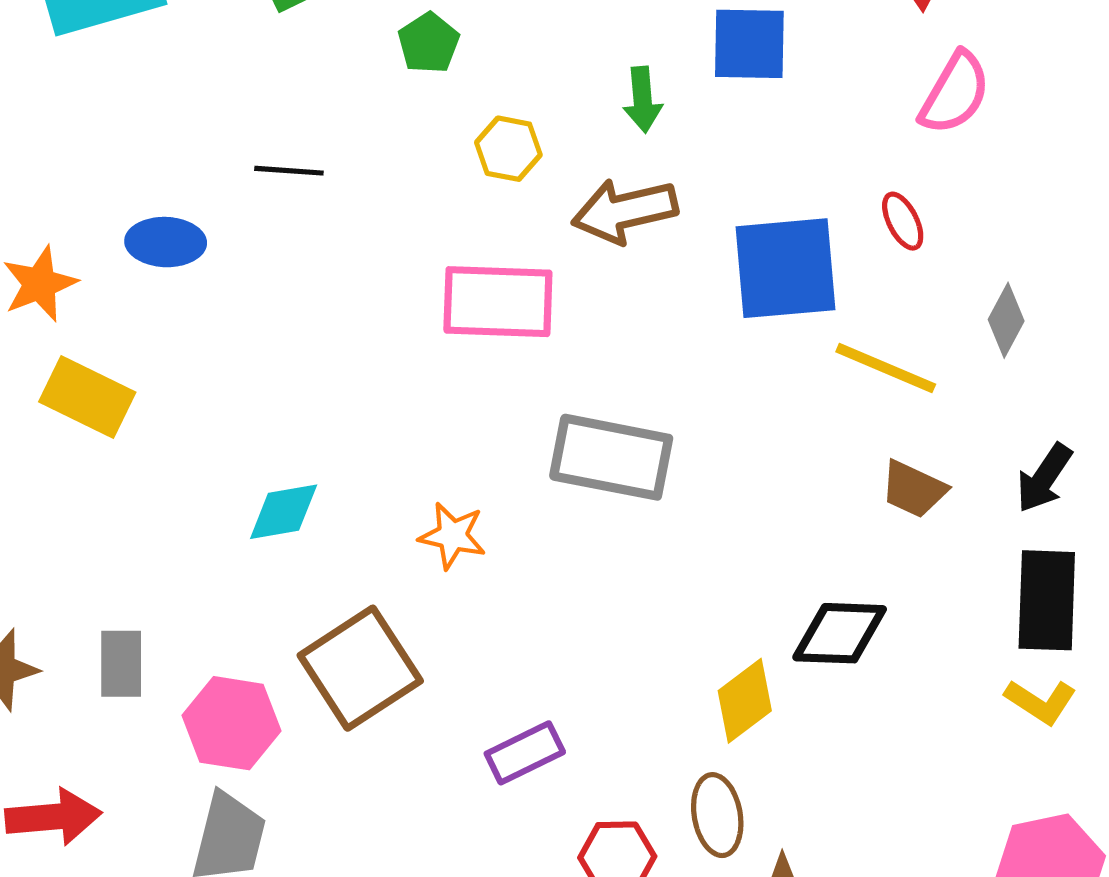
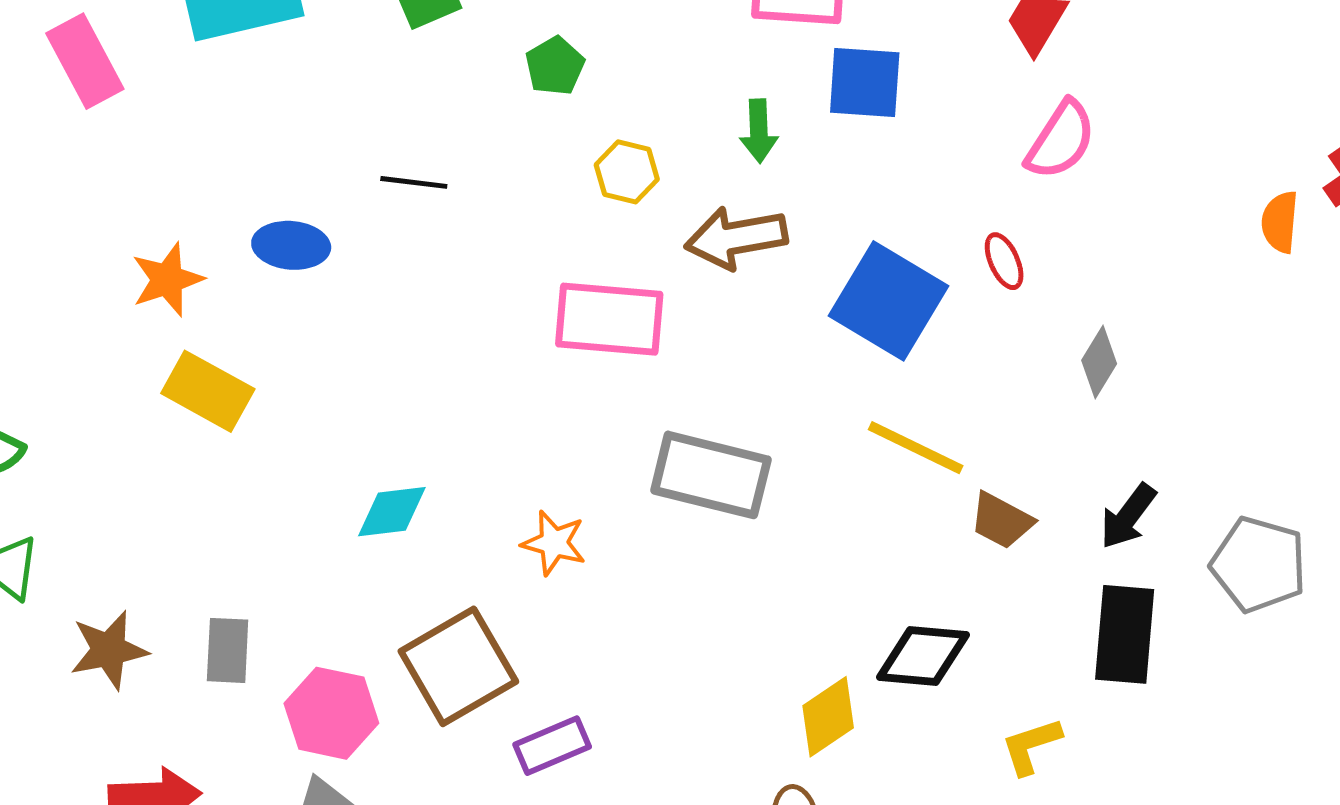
blue square: (785, 268) -> (889, 301), turned 33
yellow line: (886, 368) -> (916, 448), moved
yellow L-shape: (1041, 702) -> (1031, 746), moved, turned 126
purple rectangle: (525, 753) -> (552, 746), moved

